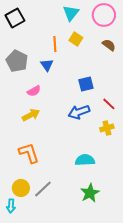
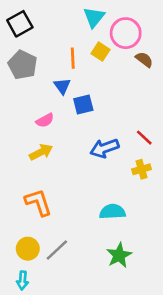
pink circle: (104, 15) -> (126, 33), moved
gray pentagon: (17, 61) -> (22, 65), moved
blue square: (86, 84) -> (83, 104), moved
cyan arrow: (11, 206) -> (22, 280), moved

